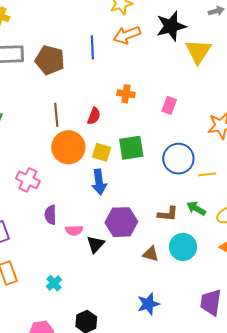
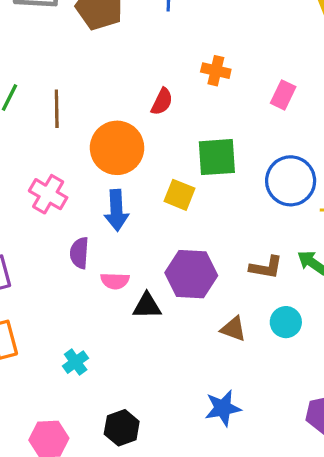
brown line: (56, 115) -> (57, 109), moved
yellow square: (102, 152) -> (179, 195), moved
blue arrow: (99, 182) -> (116, 210), moved
black triangle: (96, 244) -> (147, 306), turned 42
cyan circle: (183, 247) -> (286, 322), size x0.7

